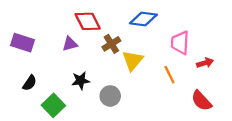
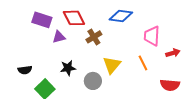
purple rectangle: (23, 43) -> (42, 20), moved
yellow triangle: (133, 60) -> (112, 65), moved
black semicircle: (30, 83) -> (25, 70), turned 48
red semicircle: (201, 101) -> (170, 85), turned -42

